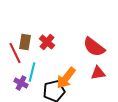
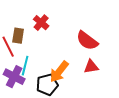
red cross: (47, 42) -> (41, 23), moved
purple cross: (21, 83) -> (14, 77), size x1.5

